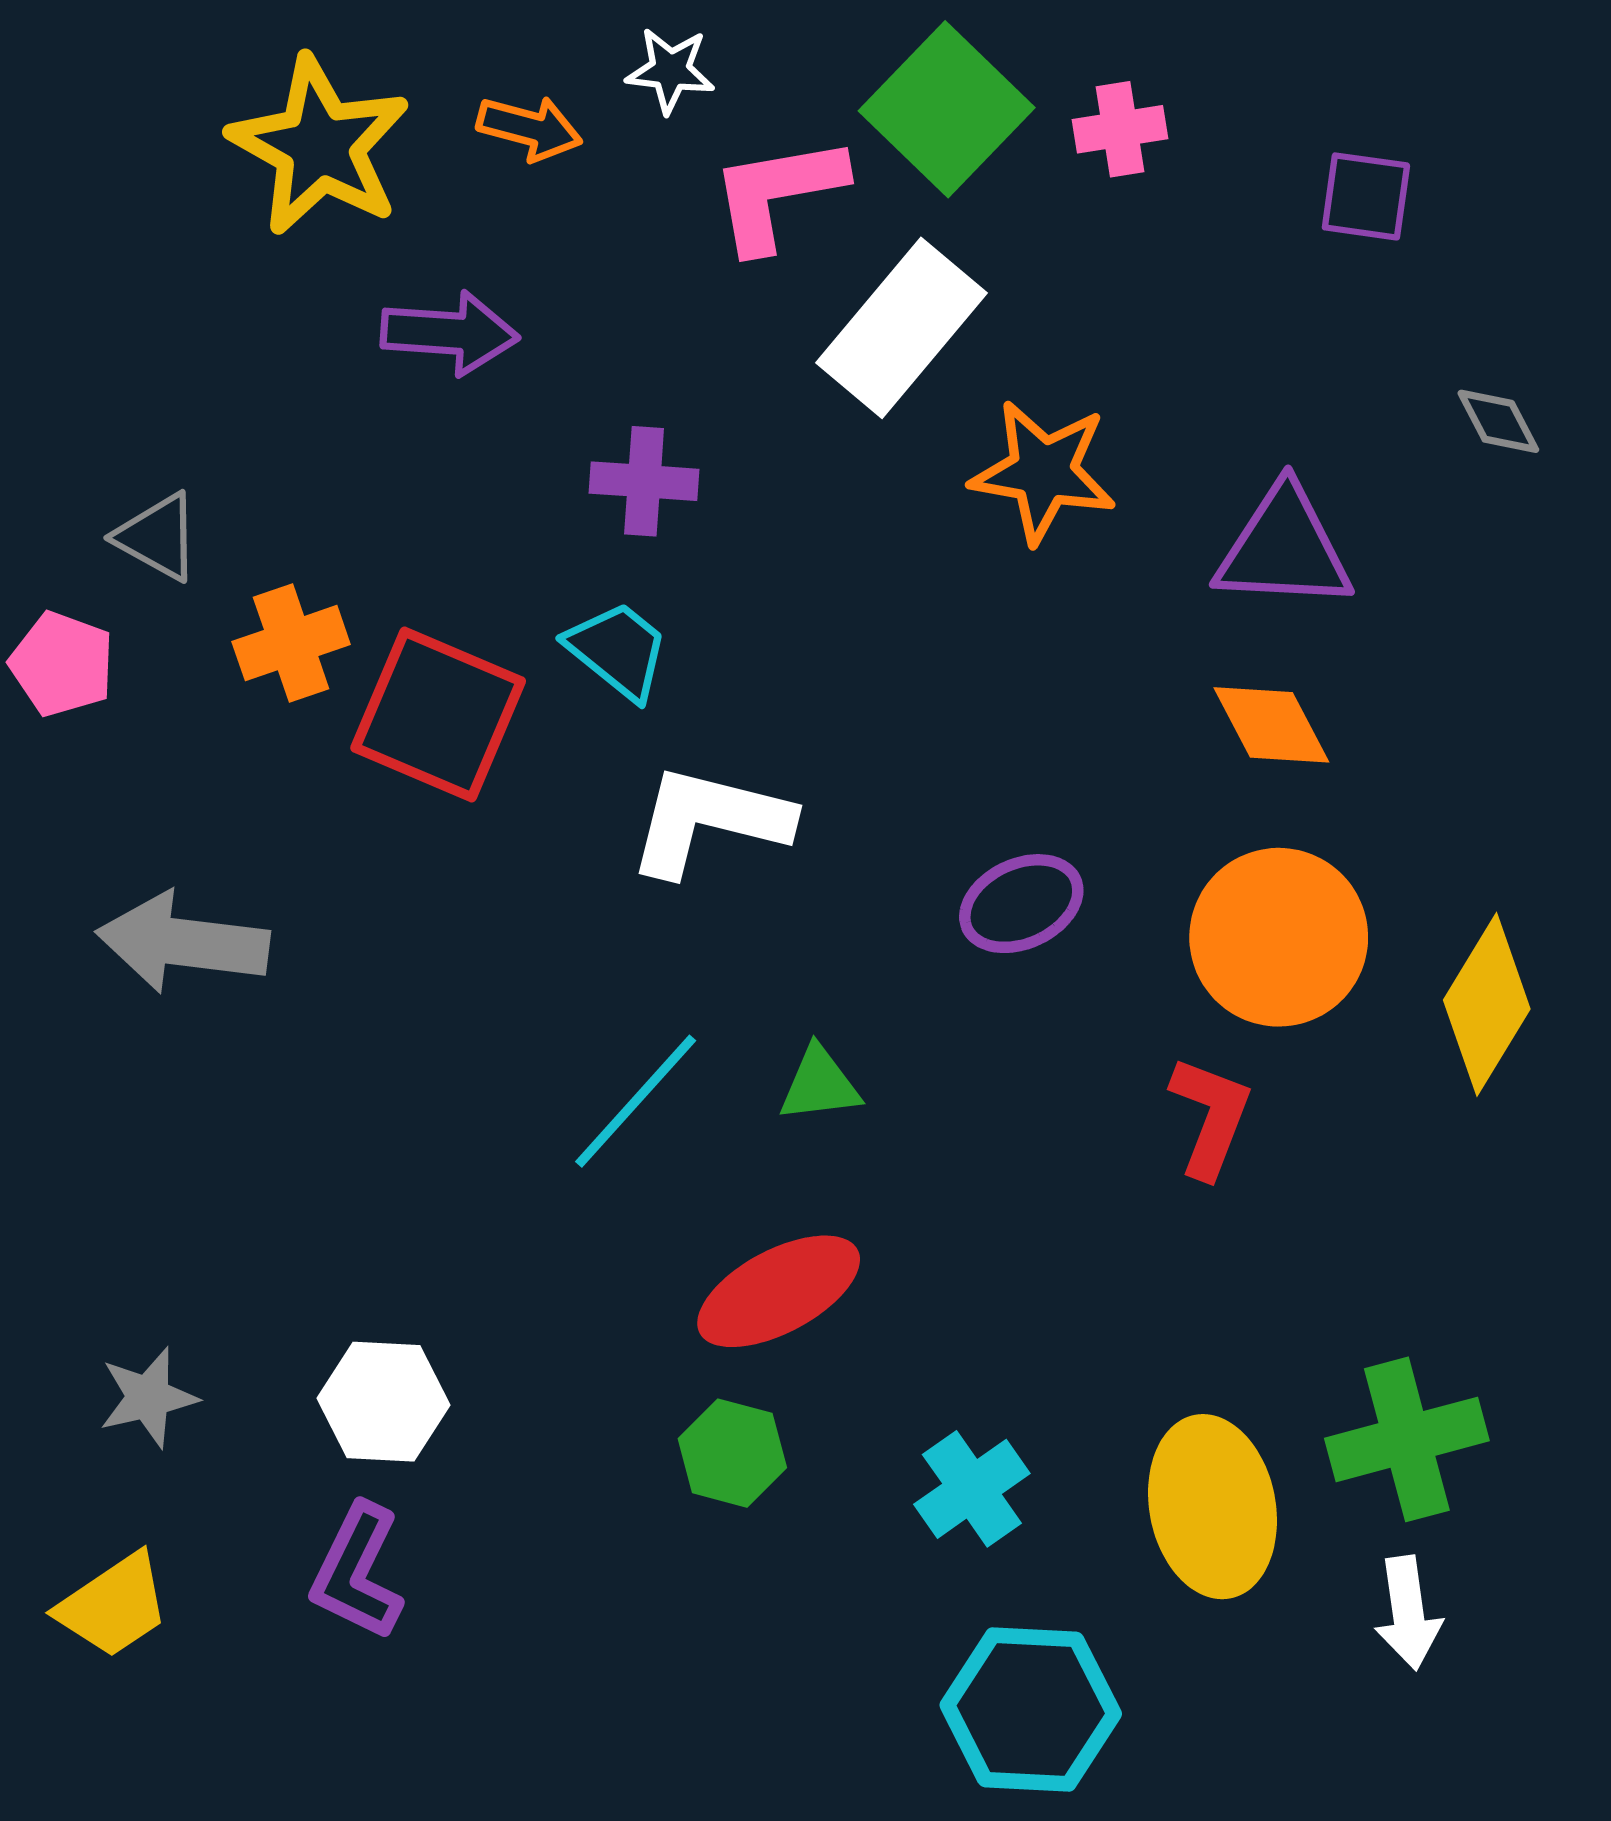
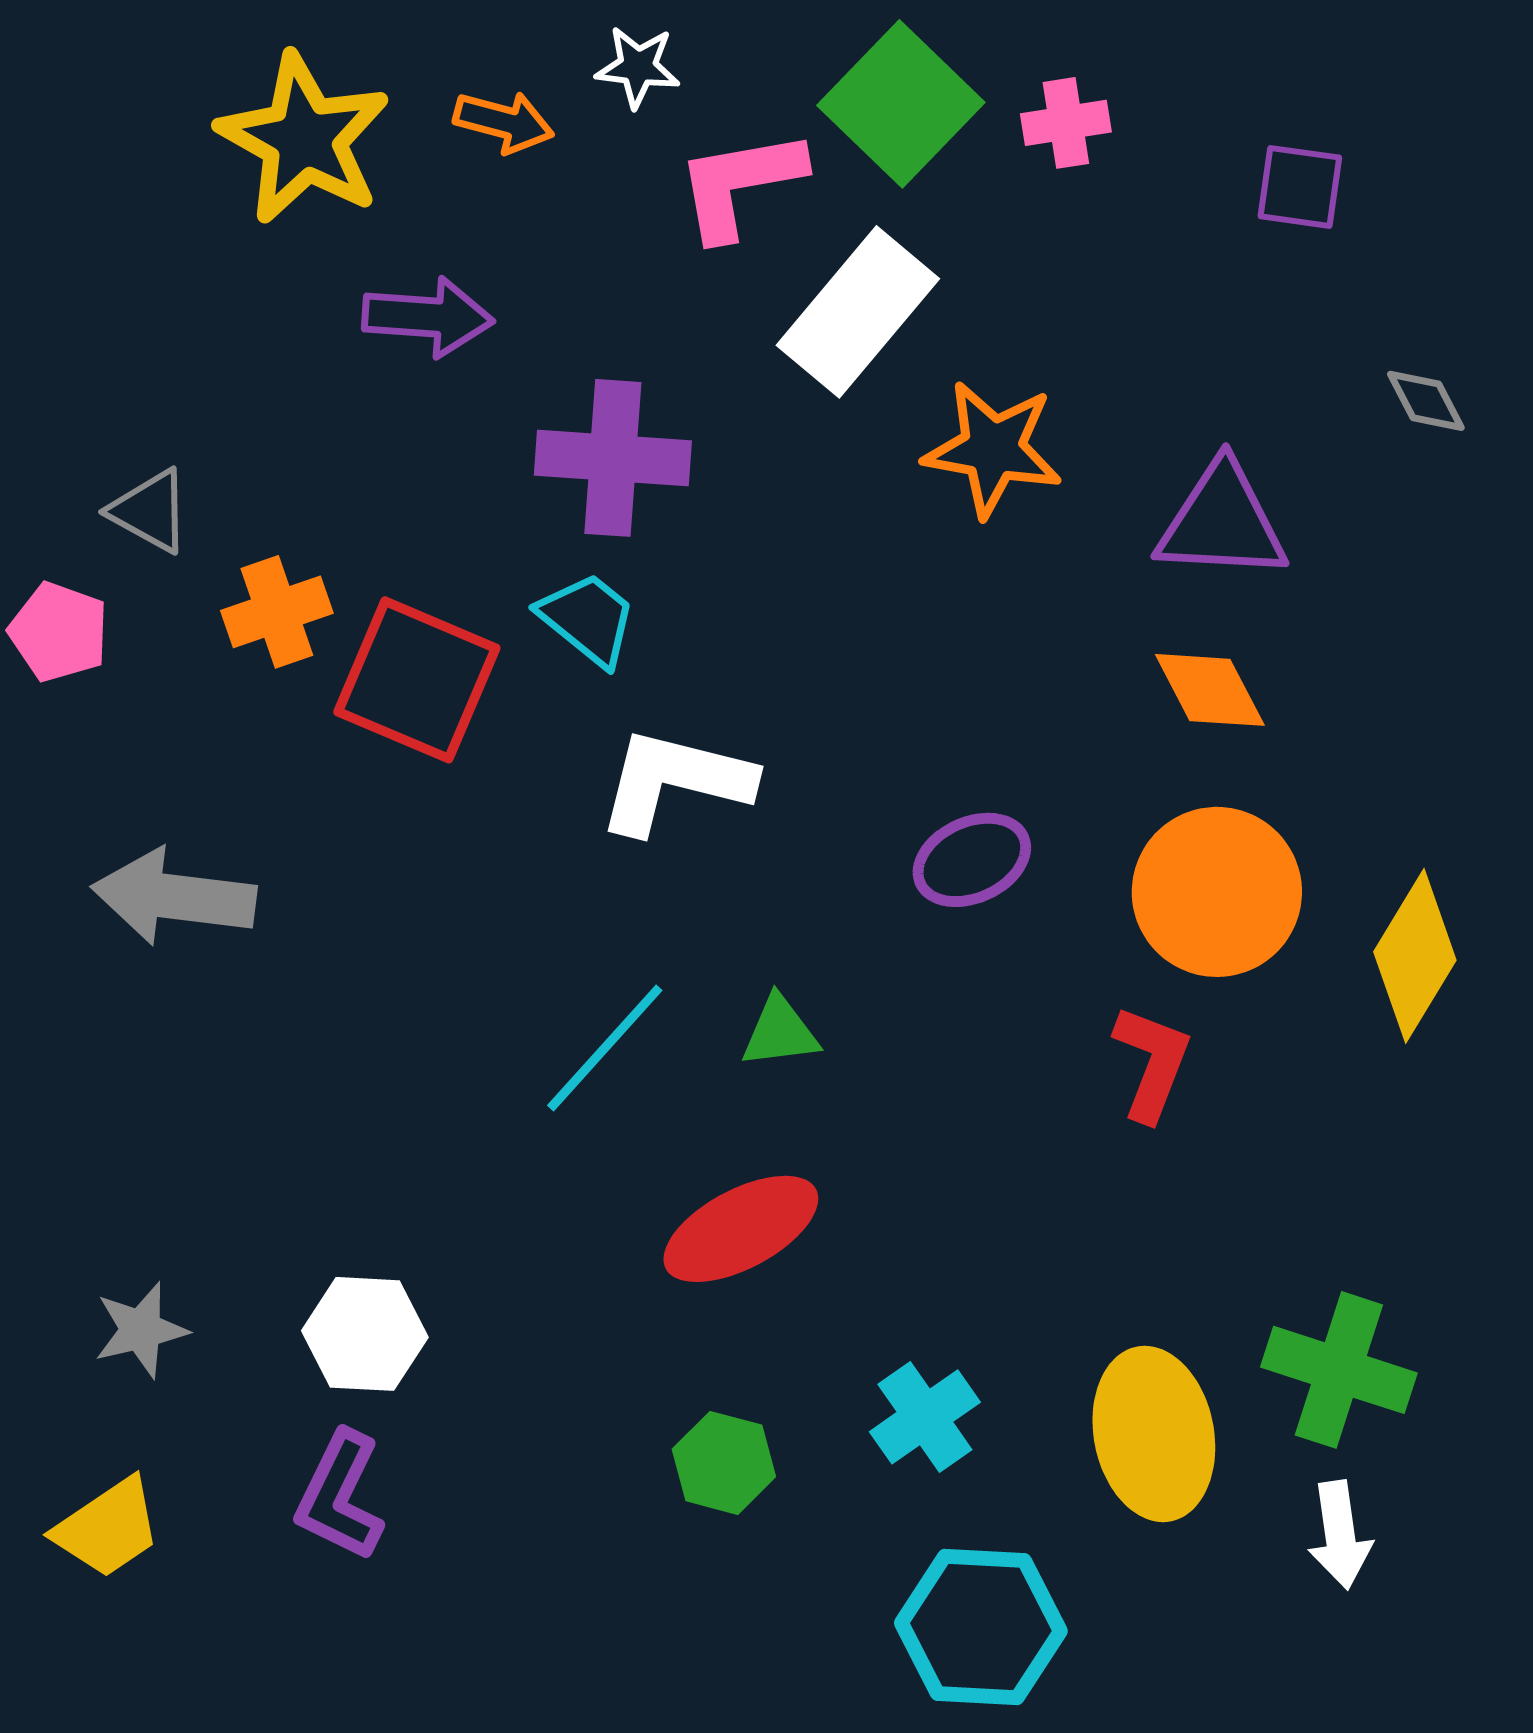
purple cross: (644, 481) -> (613, 458), size x1.5
green cross: (1407, 1439) -> (1339, 1370), turned 33
green hexagon: (732, 1453) -> (724, 1463), moved

